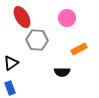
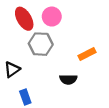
pink circle: (67, 18) -> (52, 17), moved
blue rectangle: (10, 88) -> (25, 97), moved

